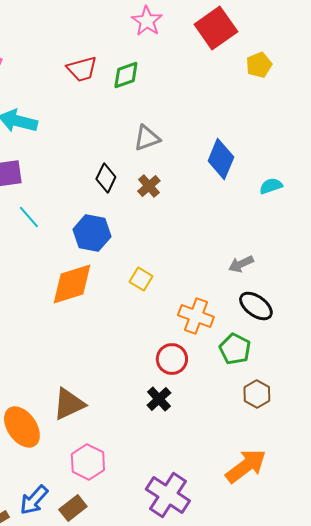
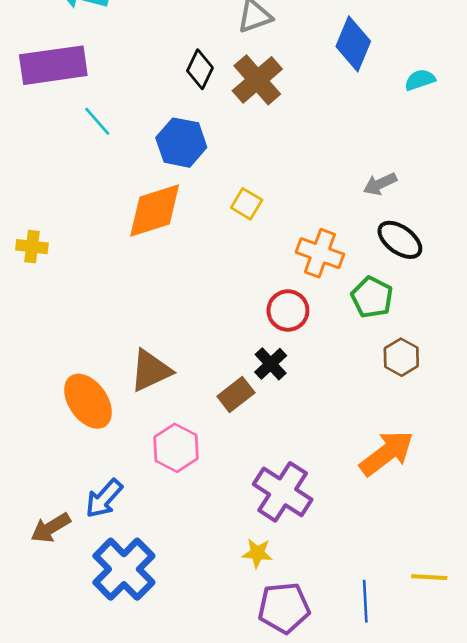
brown cross: (149, 186) -> (257, 80), size x1.6
brown rectangle: (73, 508) -> (236, 395), moved

